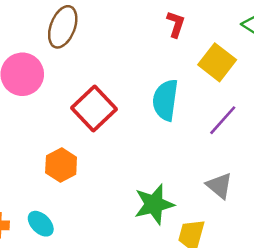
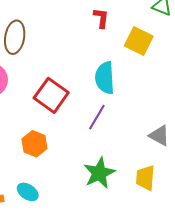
purple line: (223, 120) -> (97, 117), moved
green star: (154, 204) -> (99, 173), moved

